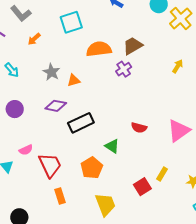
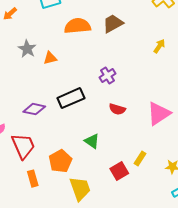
purple cross: (124, 69) -> (108, 75), moved
purple diamond: (56, 106) -> (34, 109), moved
black rectangle: (81, 123) -> (71, 98), moved
green triangle: (112, 146) -> (92, 141), moved
orange pentagon: (92, 168) -> (60, 161), moved

